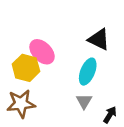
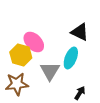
gray triangle: (84, 101) -> (50, 71), moved, size x1.5
black arrow: (110, 115) -> (80, 93), moved

